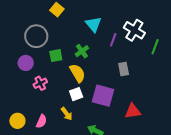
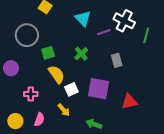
purple line: (113, 40) -> (104, 32), turned 56
green cross: (82, 51) -> (81, 54), moved
purple circle: (26, 63) -> (11, 68), moved
yellow semicircle: (77, 73) -> (56, 74), moved
pink cross: (40, 83) -> (31, 94), moved, turned 32

